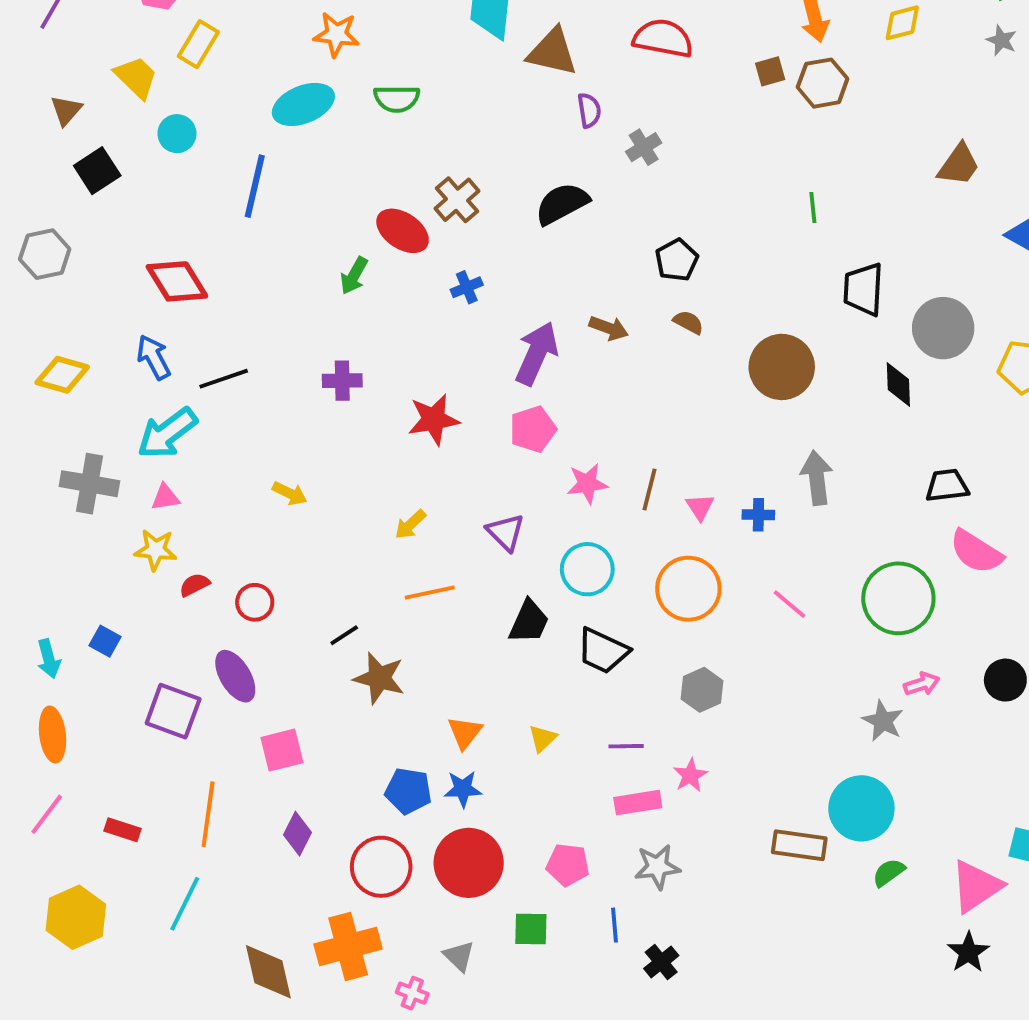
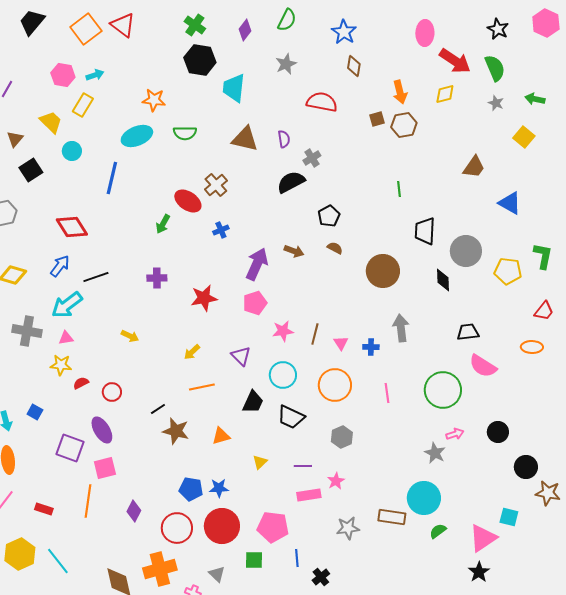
brown triangle: (552, 52) -> (245, 139), moved
black semicircle: (562, 204) -> (291, 182), moved
blue arrow: (154, 357) -> (60, 266), turned 65
pink line: (790, 604) -> (387, 393), turned 42
orange triangle: (465, 733) -> (221, 436), moved, turned 36
pink square: (282, 750) -> (105, 468), moved
pink pentagon: (568, 865) -> (273, 527), size x1.4
gray star: (657, 867) -> (348, 528), moved
cyan line: (185, 904) -> (58, 561), moved, turned -64

